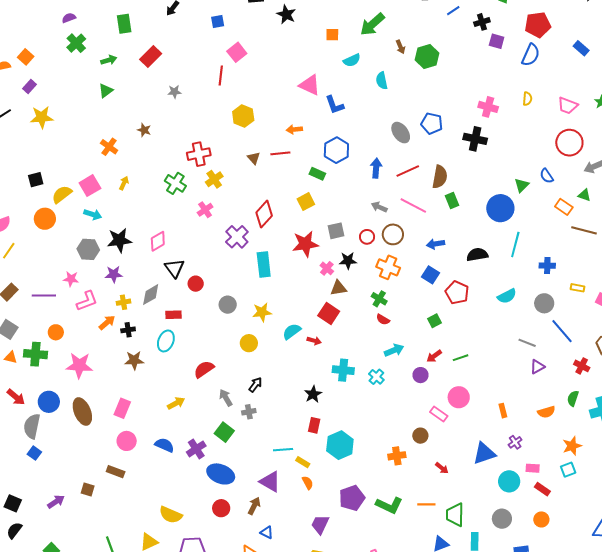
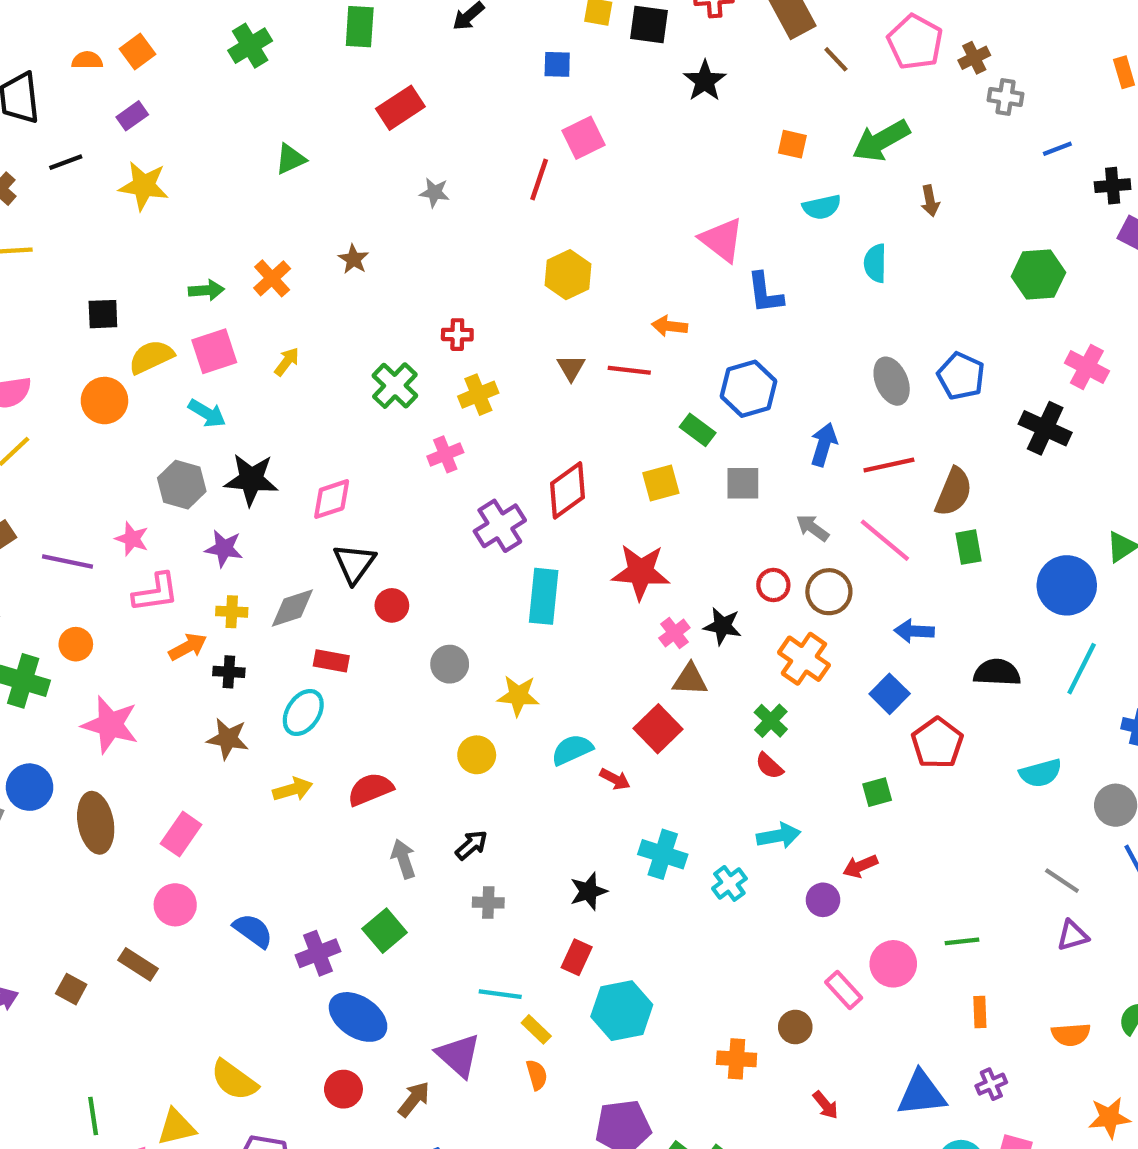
green hexagon: (427, 56) -> (1038, 274), moved
green arrow: (109, 60) -> (206, 290), moved
red cross: (199, 154) -> (457, 335), size x0.6
gray square: (336, 231) -> (743, 483), moved
green line: (461, 358) -> (962, 941), moved
yellow arrow: (176, 403) -> (293, 789), moved
gray cross: (249, 412) -> (488, 903), moved

